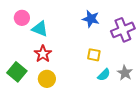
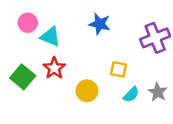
blue star: (91, 19) -> (100, 24), moved
green square: (17, 72) -> (23, 77), moved
yellow circle: (47, 79) -> (87, 91), moved

